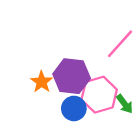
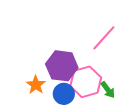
orange star: (42, 82) -> (36, 85), moved

